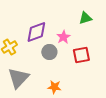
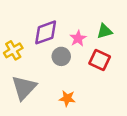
green triangle: (85, 18) -> (104, 31), moved
red square: (81, 55) -> (100, 60), turned 36

